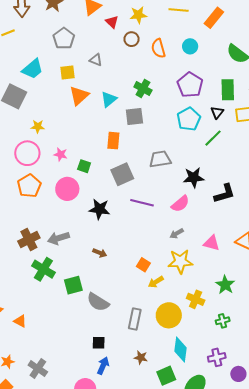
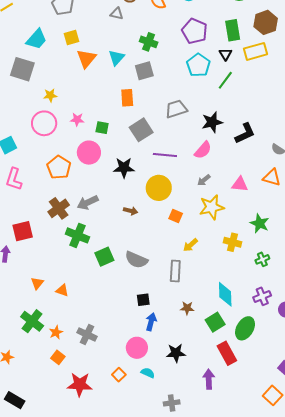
gray triangle: (96, 60) -> (117, 14), moved
orange pentagon: (29, 186) -> (59, 167), moved
yellow arrow: (156, 282) -> (190, 245), moved
green square: (73, 285) -> (104, 257), moved
yellow circle: (169, 315) -> (159, 188), moved

